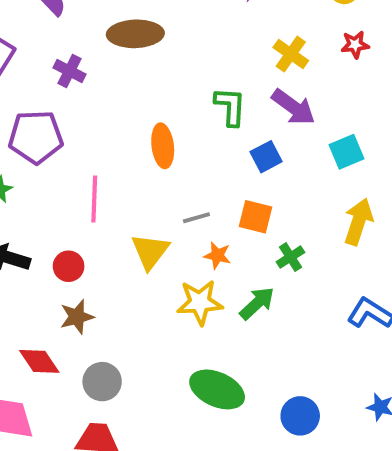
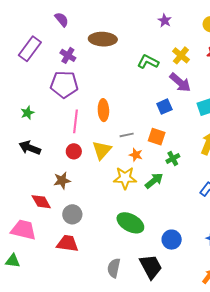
green L-shape: (230, 107) -> (148, 62), moved, turned -70
purple pentagon: (36, 137) -> (64, 84), moved
orange ellipse: (163, 146) -> (103, 110), moved
red circle: (69, 266) -> (74, 151), moved

